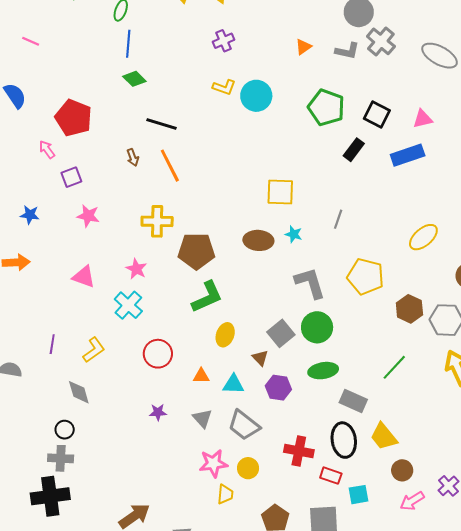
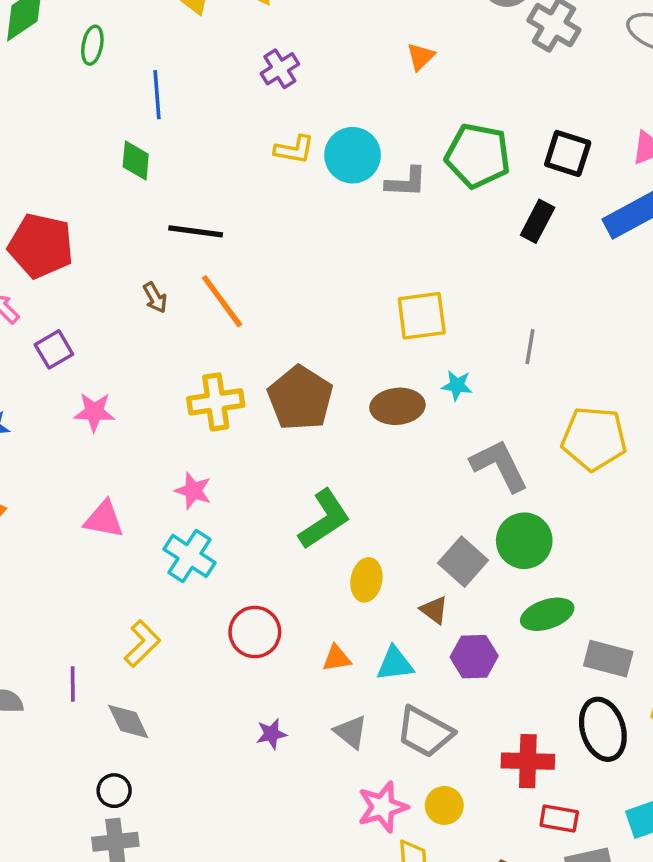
blue line: (128, 44) -> (157, 95), moved
gray L-shape: (347, 51) -> (406, 182), moved
green diamond: (134, 79) -> (136, 160), turned 60
brown pentagon: (196, 251) -> (300, 398), moved, turned -30
purple line: (52, 344) -> (73, 684), moved
red rectangle: (331, 476) -> (559, 819), moved

